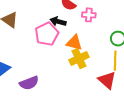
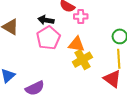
pink cross: (89, 15) -> (81, 16), moved
black arrow: (58, 21) -> (46, 20), moved

